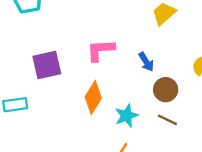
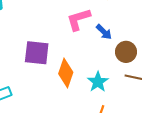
pink L-shape: (101, 50) -> (79, 19), moved
purple square: (47, 65) -> (37, 53), moved, turned 32

